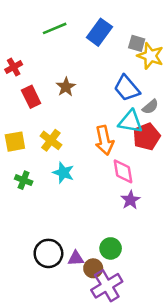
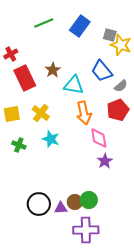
red rectangle: (31, 97) -> (25, 78), size x1.4
cyan triangle: (130, 122) -> (74, 85), moved
brown circle: (93, 268) -> (75, 202), moved
purple cross: (107, 286) -> (86, 230), turned 30

